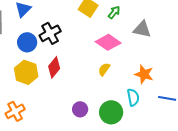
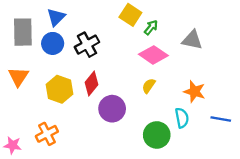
green arrow: (114, 12) -> (151, 27), moved
blue circle: (27, 42) -> (53, 43), moved
purple circle: (80, 109) -> (112, 109), moved, size x1.5

